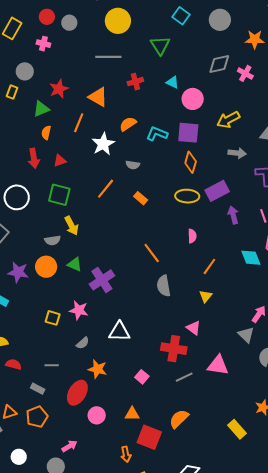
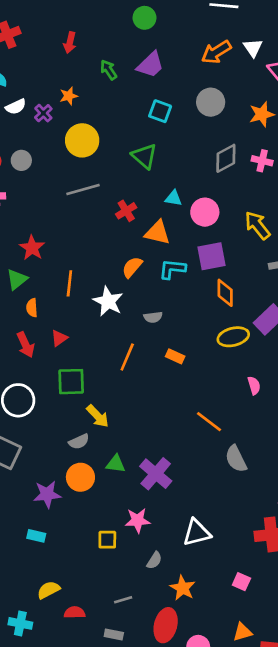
orange triangle: (98, 97) -> (157, 233), moved
yellow arrow: (228, 120) -> (257, 225), turned 95
orange star: (98, 369) -> (183, 588), turned 30

